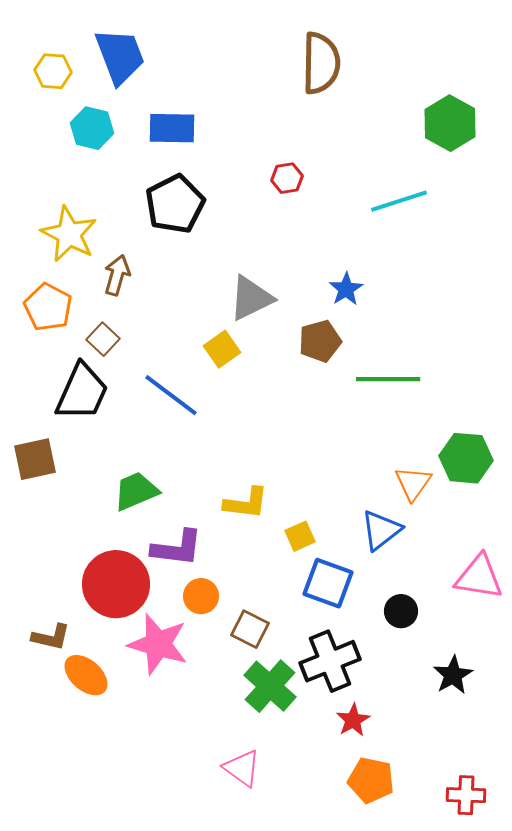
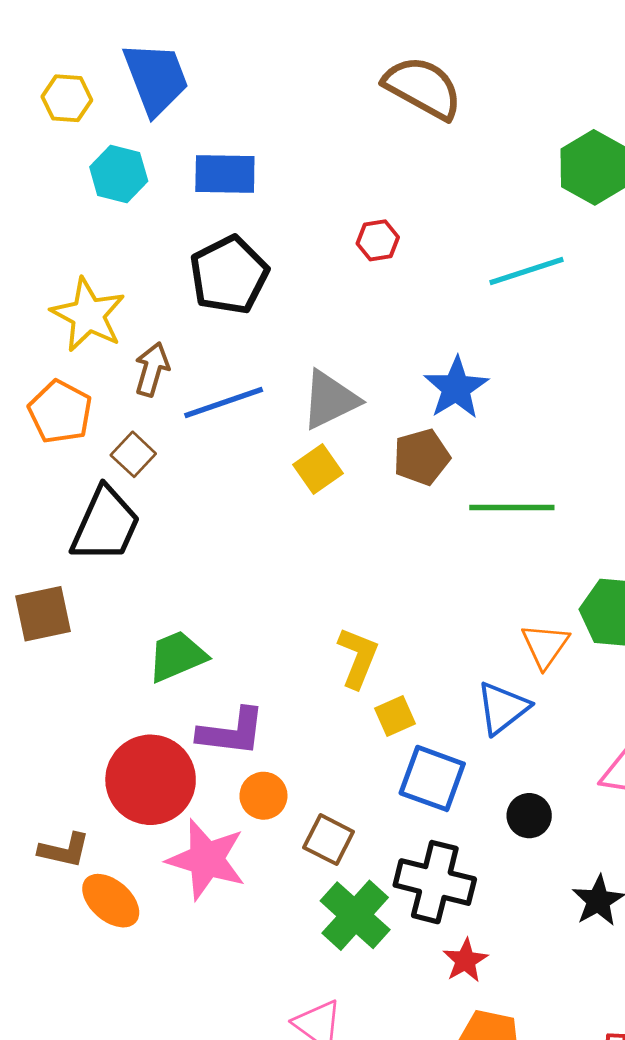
brown semicircle: (321, 63) -> (423, 88), turned -62
blue star: (346, 289) -> (456, 388), size x1.4
yellow square: (222, 349) -> (318, 469), moved
blue line: (171, 395) -> (224, 403), moved, turned -56
yellow L-shape: (246, 503) -> (358, 658), moved, turned -75
black cross: (330, 661) -> (435, 882), turned 36

